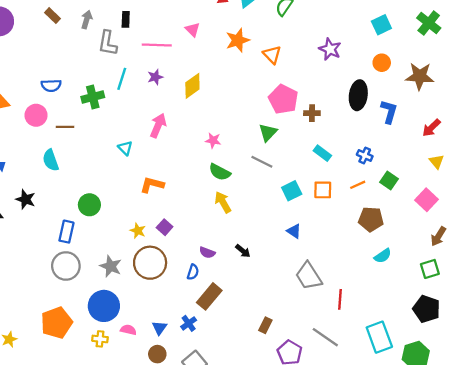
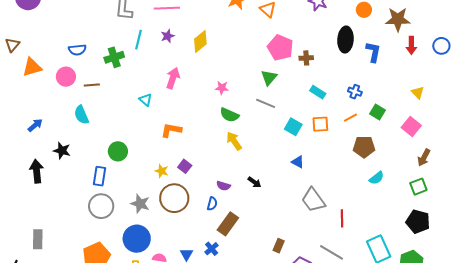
red arrow: (431, 128) -> (411, 45), moved, turned -42
cyan square: (292, 191) -> (293, 127), turned -30

